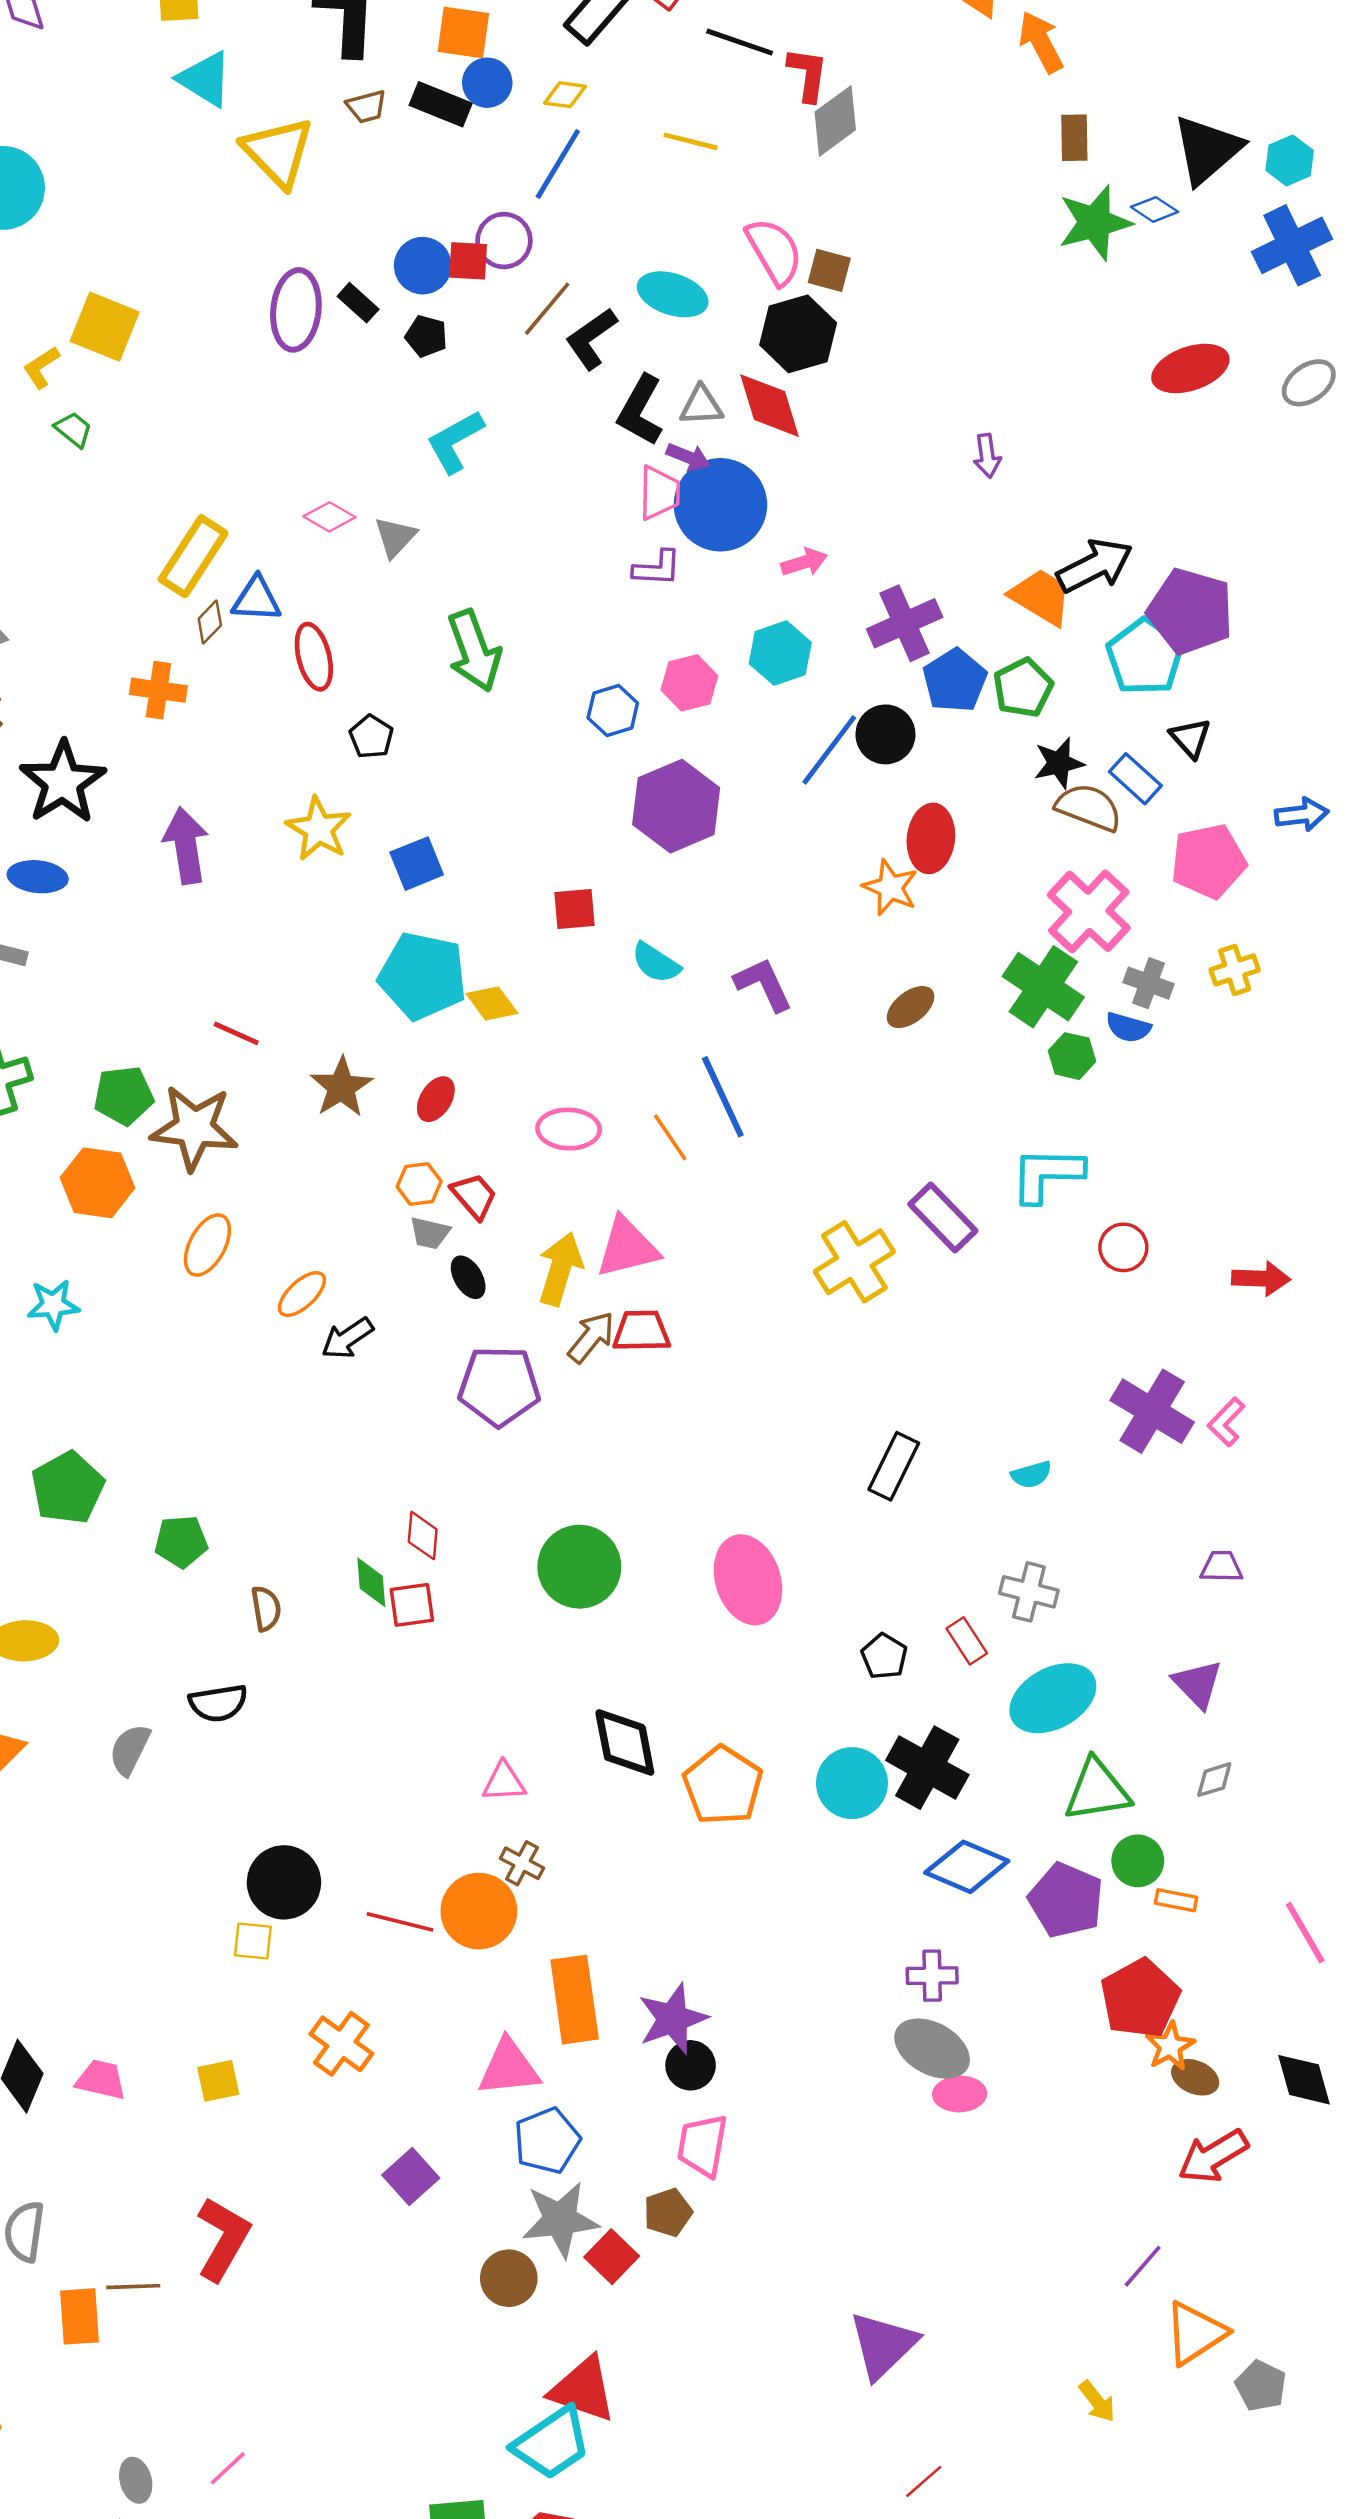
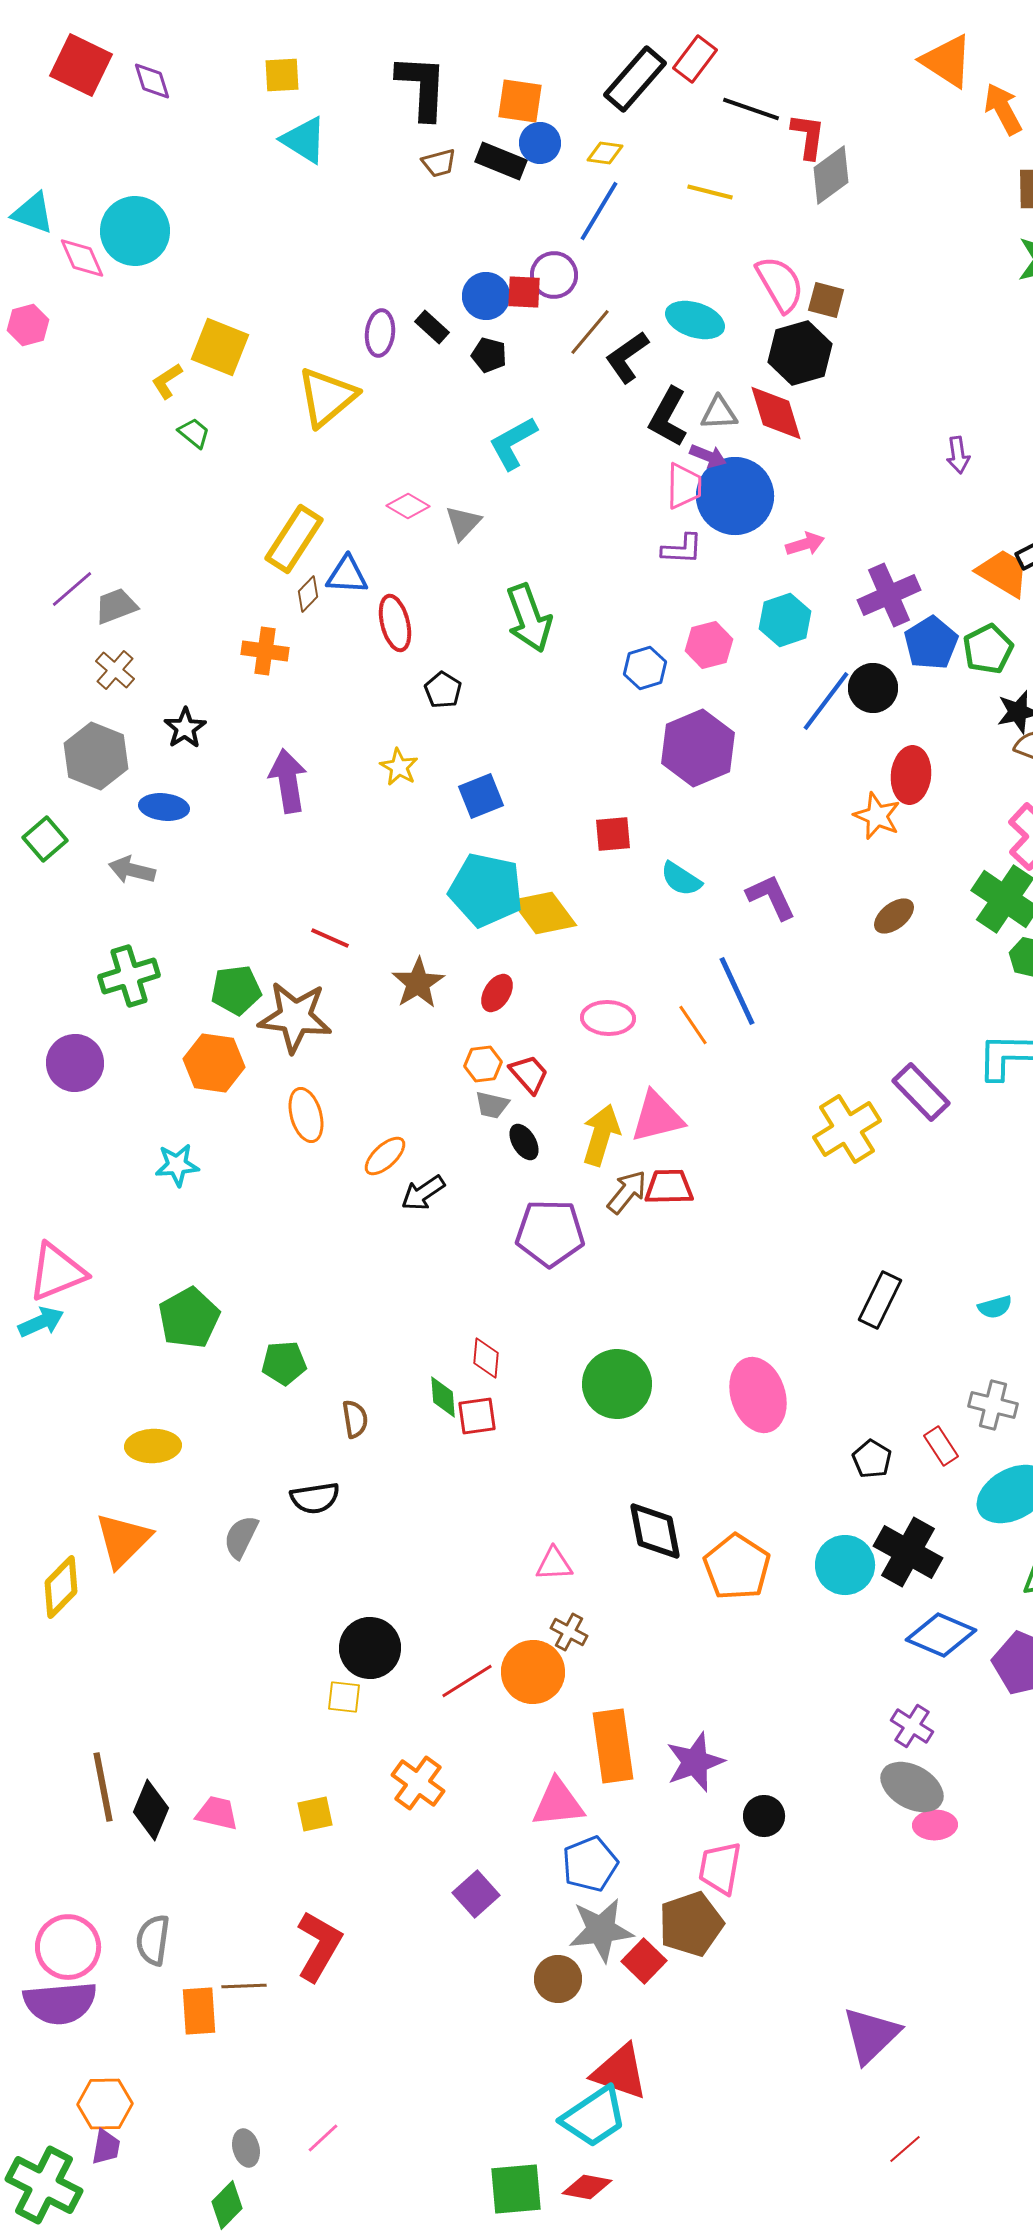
yellow triangle: (278, 152) -> (327, 397), moved, turned 34
purple ellipse: (296, 310) -> (380, 333), size x0.7
black star: (63, 782) -> (185, 728), size x0.6
yellow star: (319, 829) -> (399, 767), size x0.7
yellow diamond: (492, 1003) -> (544, 913), size x1.5
orange ellipse: (207, 1245) -> (306, 1115), turned -44
red line: (400, 1922) -> (467, 1681), turned -46
purple cross: (932, 1976) -> (912, 1726), turned 33
black circle: (691, 2065) -> (764, 1816), moved
brown pentagon: (668, 2212) -> (691, 1924), size x1.6

